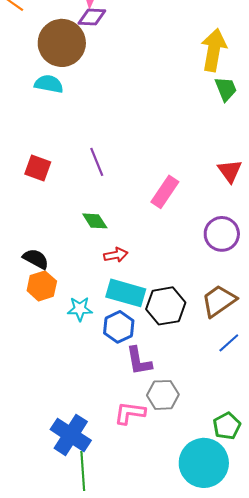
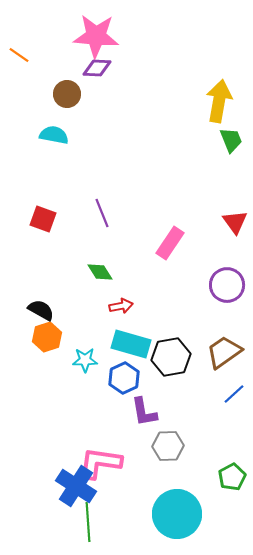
brown circle: (62, 43) -> (67, 94), size x0.6
pink L-shape: (130, 413) -> (100, 463), moved, size x1.4
cyan circle: (204, 463) -> (177, 514), moved

